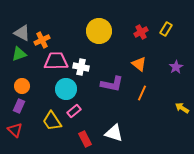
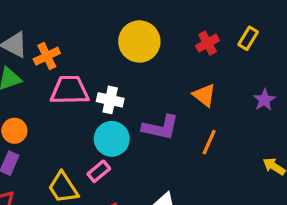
cyan circle: (66, 89) -> (112, 139), moved

